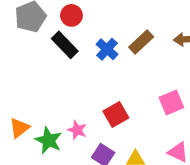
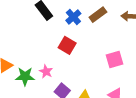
red square: (116, 115) -> (67, 45), moved, turned -36
green star: (49, 140) -> (25, 76), turned -30

